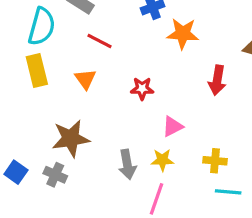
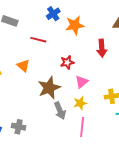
red line: (99, 41) -> (38, 40), moved
red star: (142, 89) -> (67, 62), moved
brown star: (71, 138) -> (49, 88), moved

